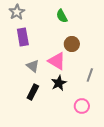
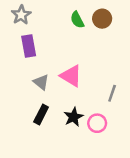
brown circle: (72, 44) -> (102, 19), moved
black star: (59, 83) -> (73, 117), moved
pink circle: (82, 106) -> (97, 123), moved

